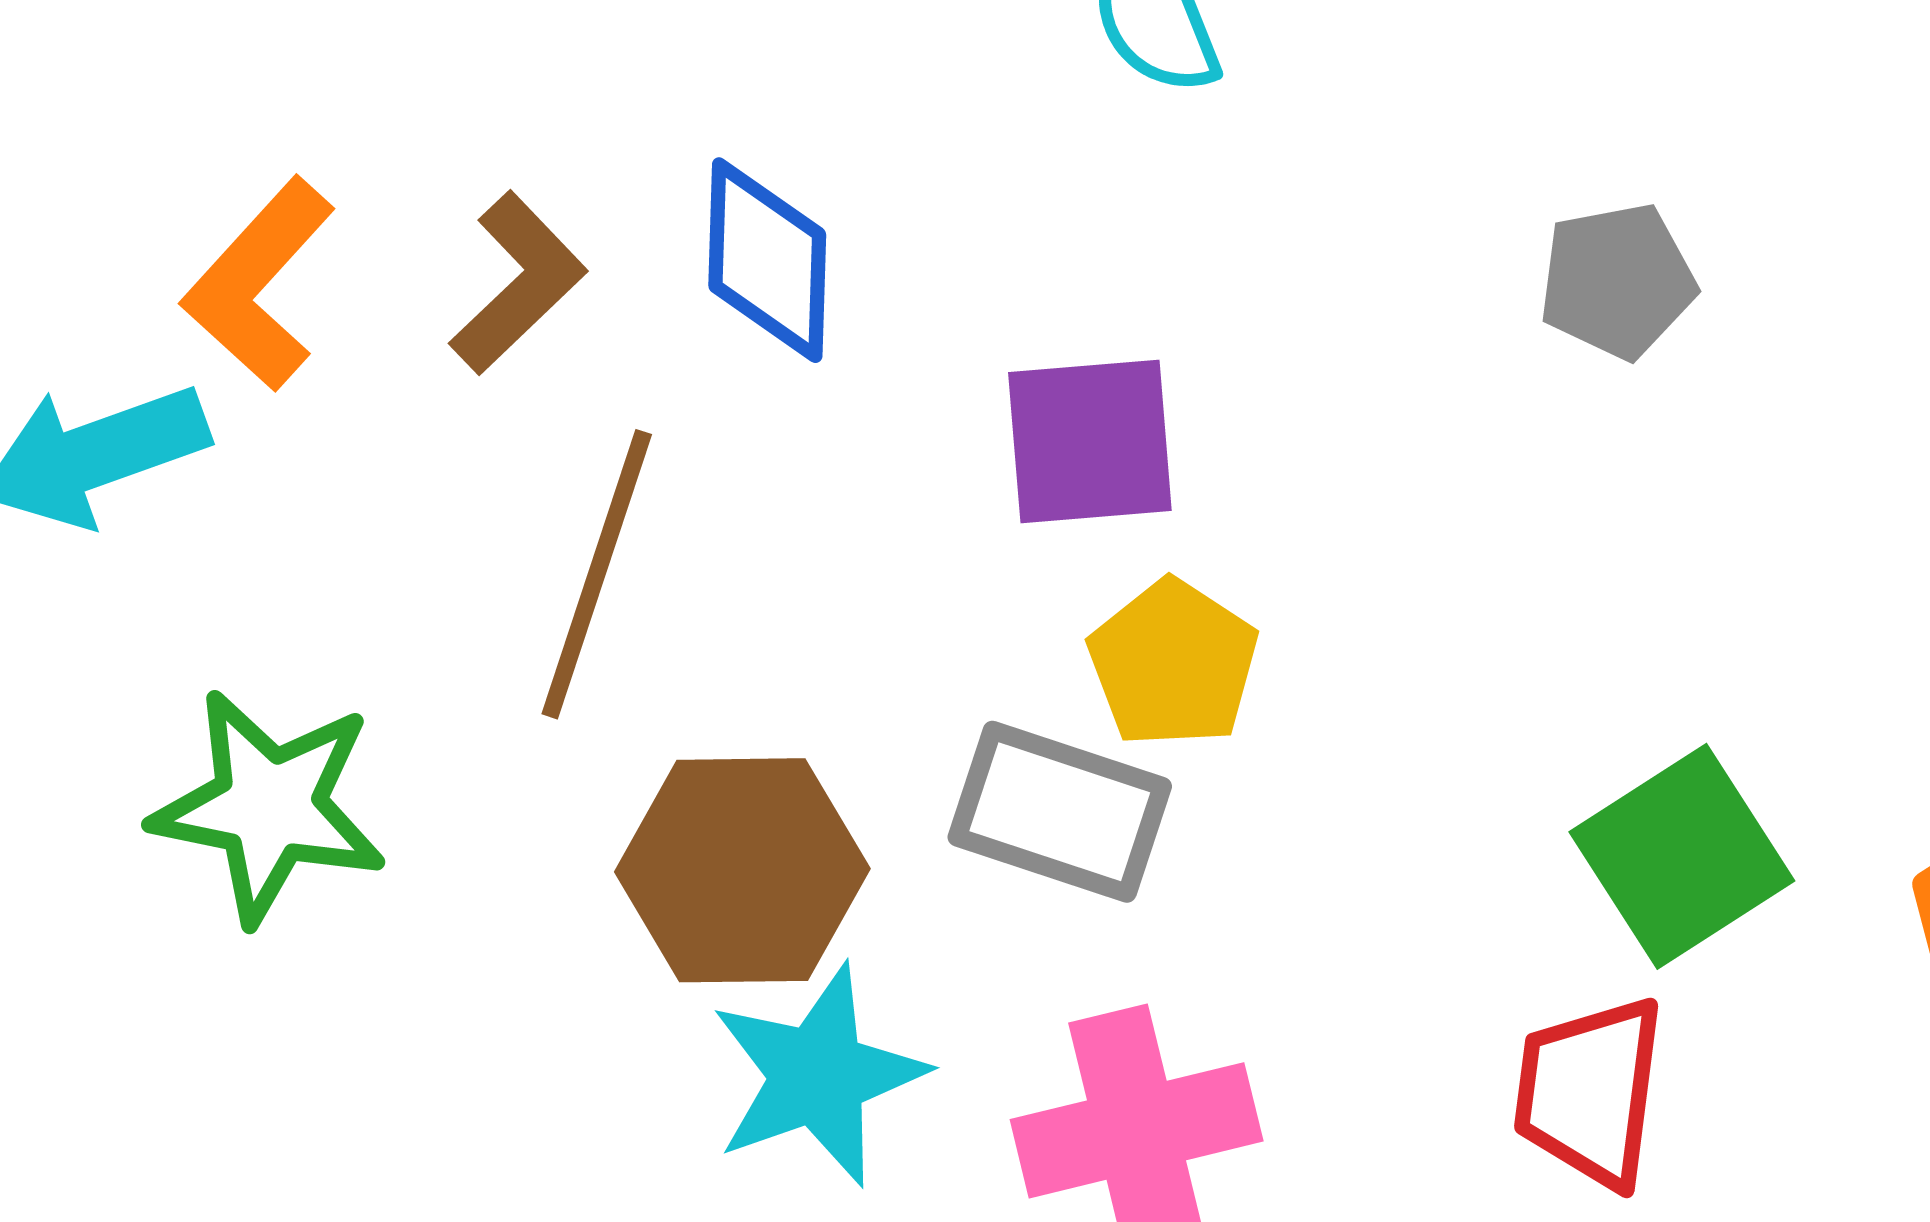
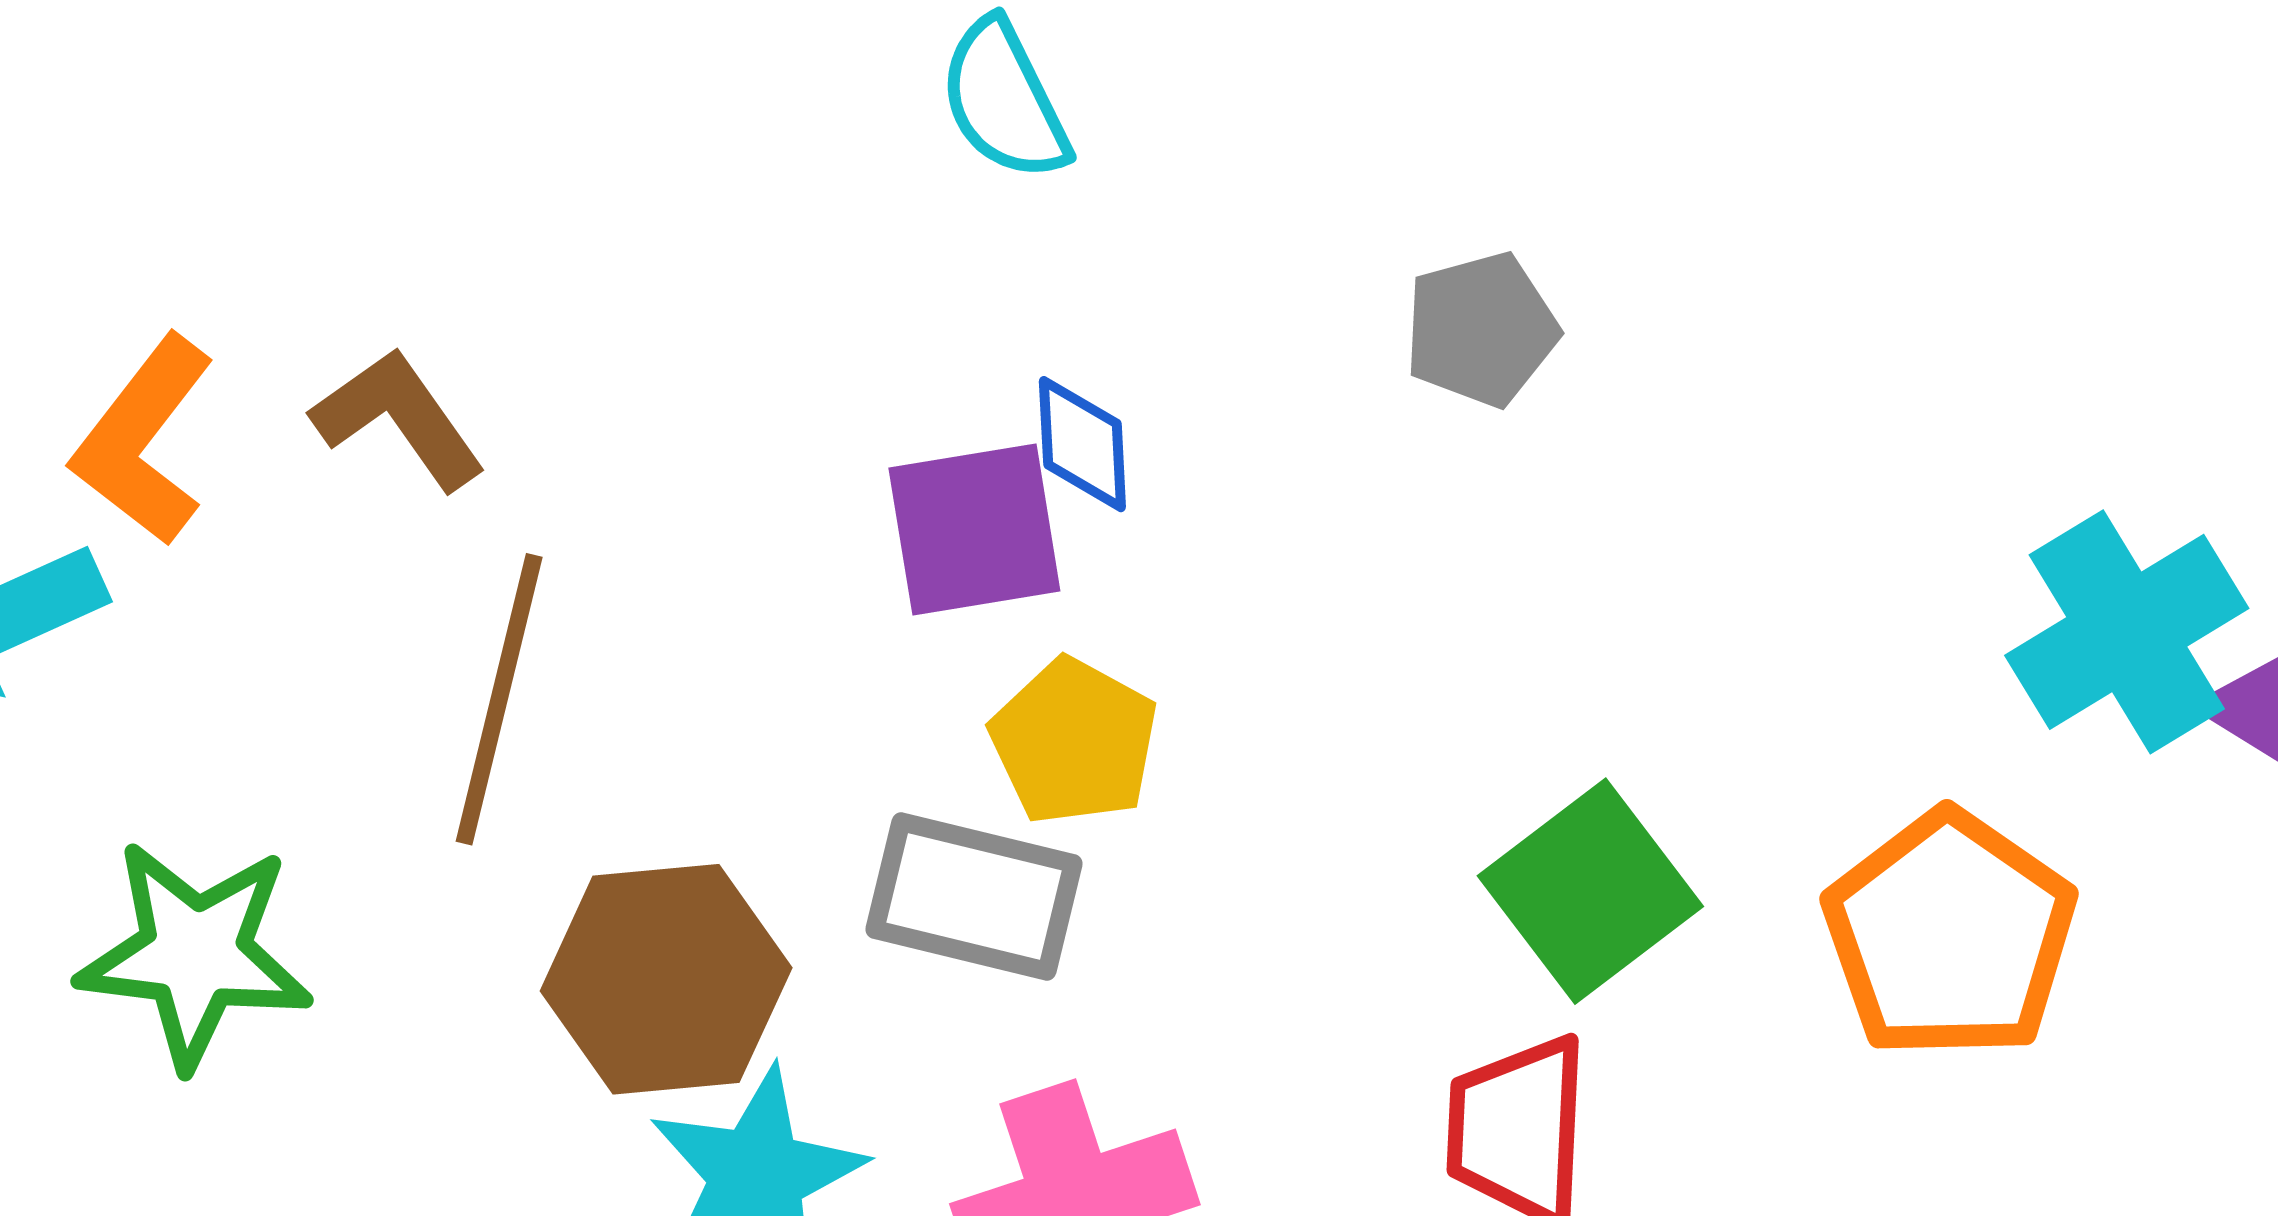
blue diamond: (767, 260) -> (1082, 444), moved, size x0.7
brown L-shape: (518, 283) -> (399, 419), turned -77

